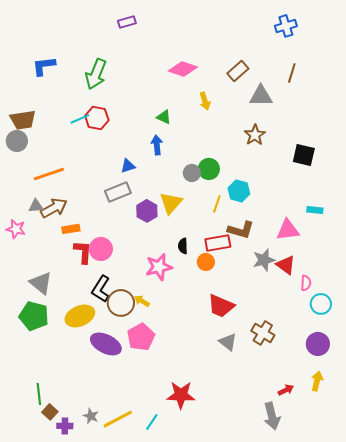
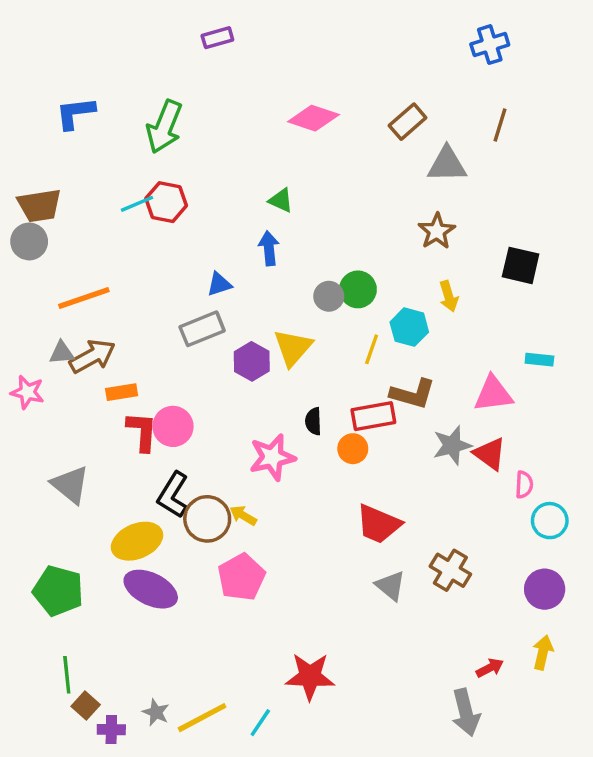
yellow arrow: (205, 101) -> (449, 296), moved
green pentagon: (34, 316) -> (58, 591), moved
purple ellipse: (106, 344) -> (151, 589), moved

